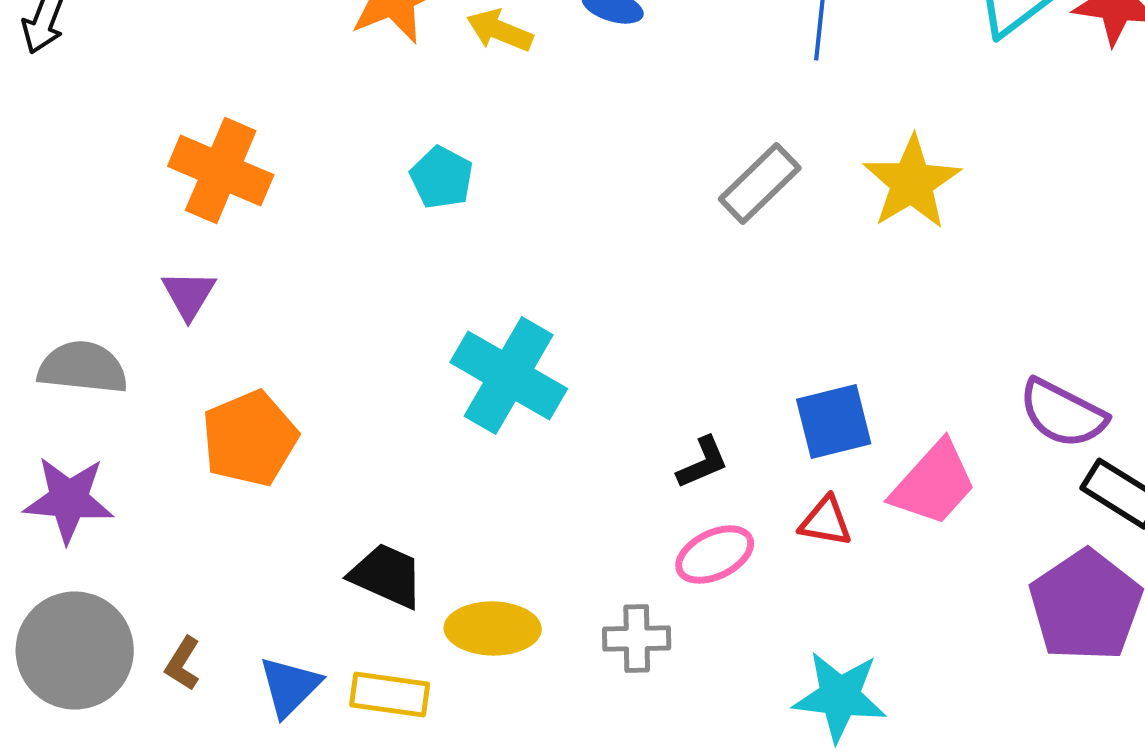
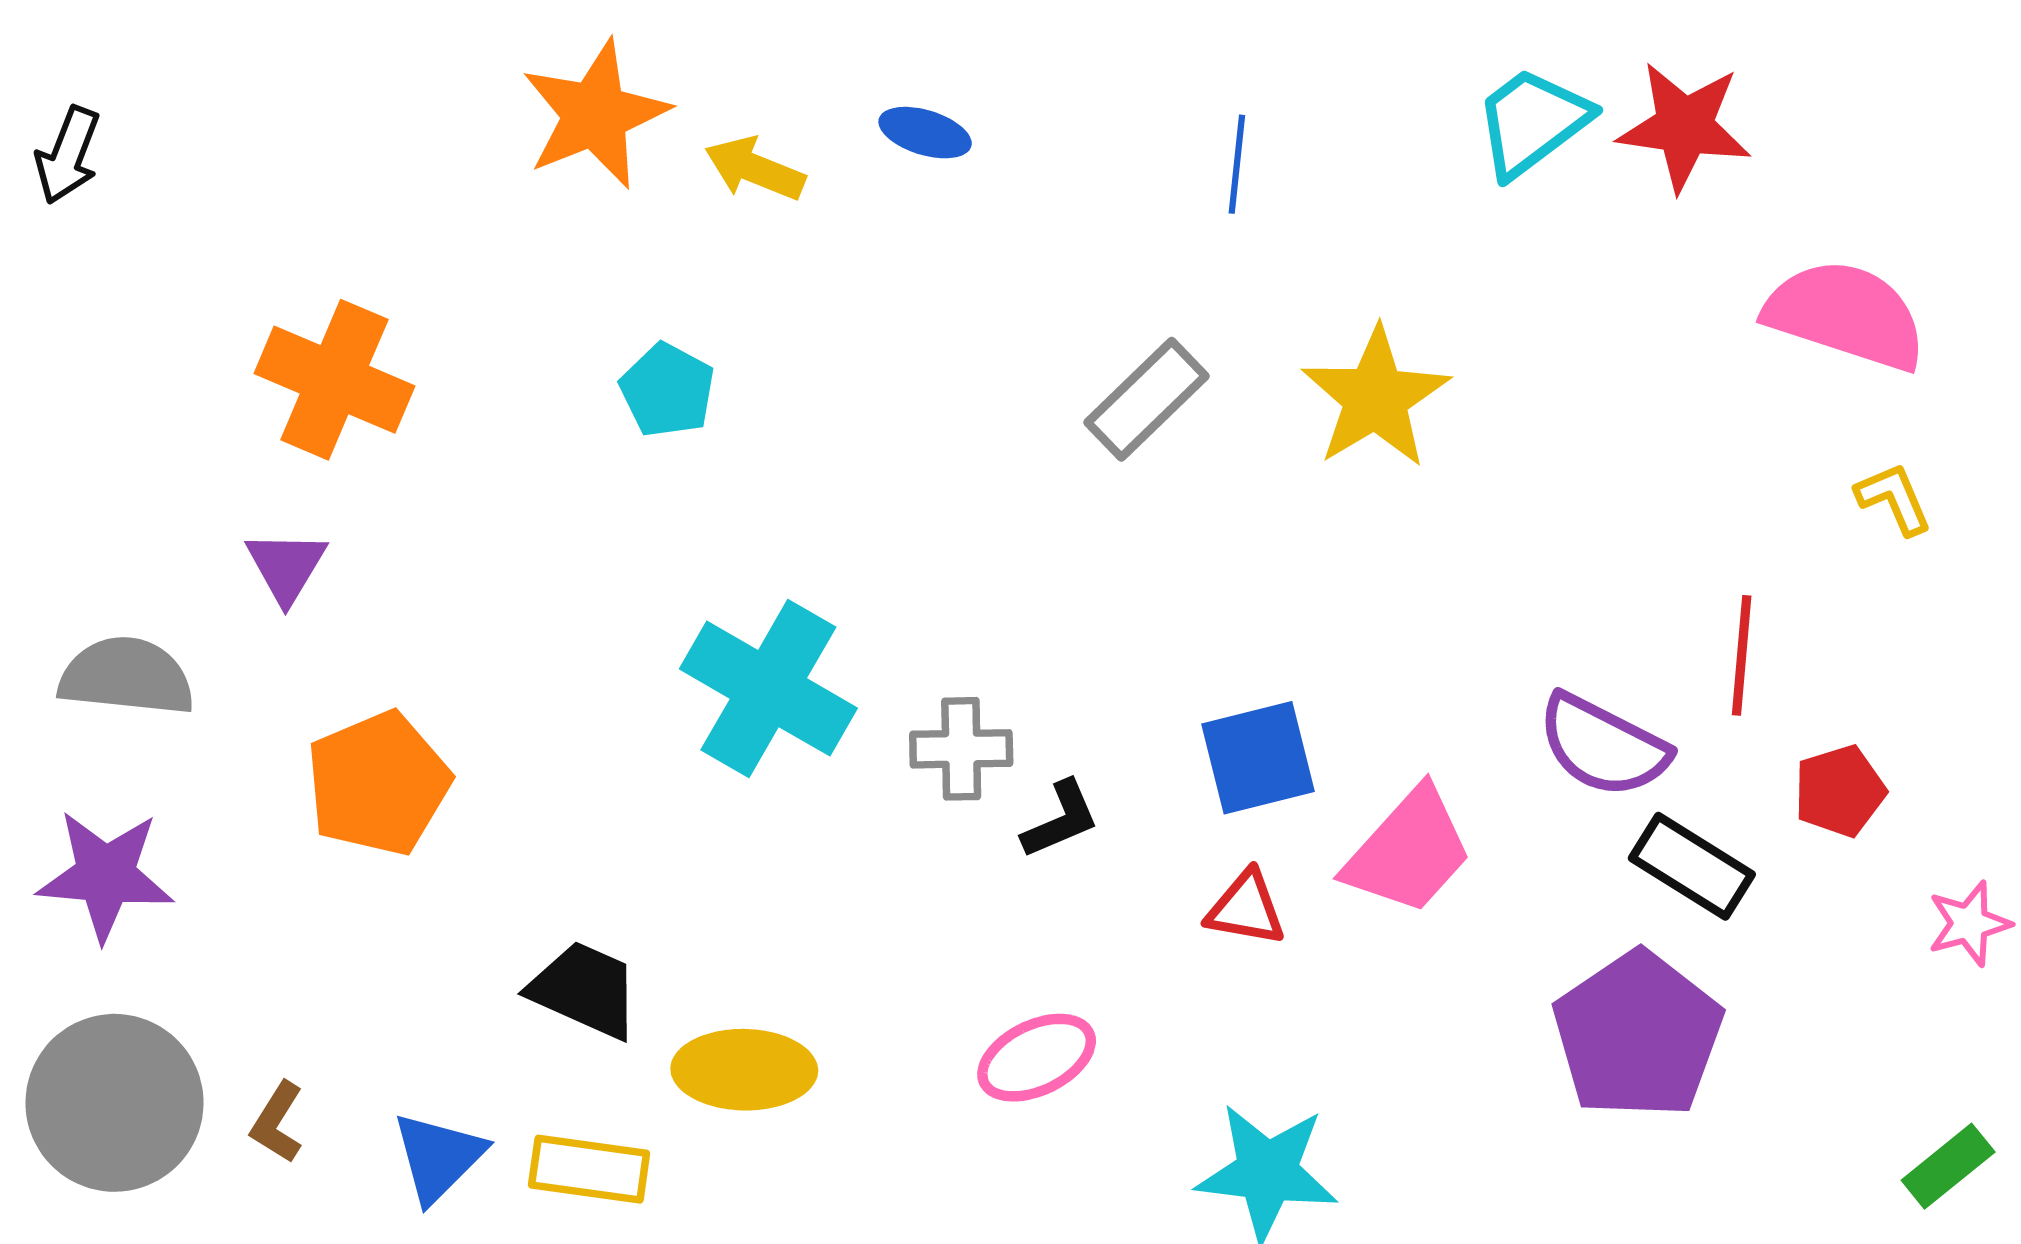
pink ellipse: (715, 555) -> (1037, 1058), moved
gray cross: (637, 639) -> (961, 749), moved

